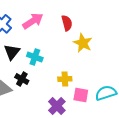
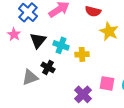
red semicircle: (67, 23) -> (93, 11), turned 119
yellow cross: (65, 79) -> (82, 54), moved

